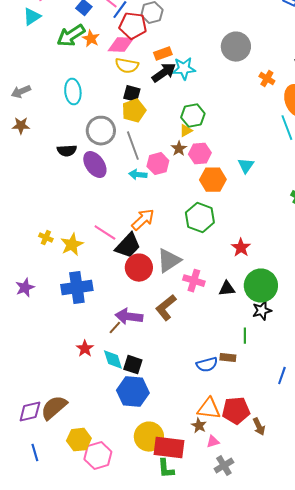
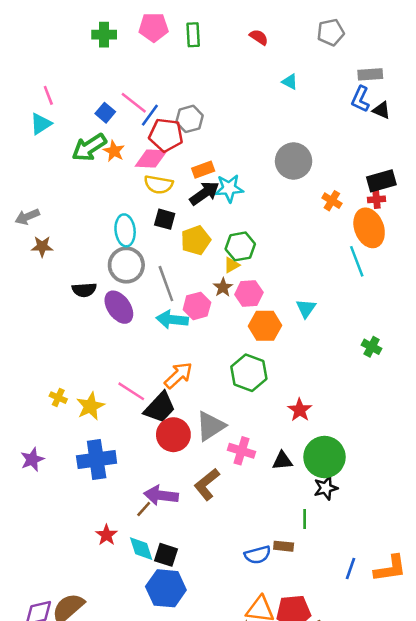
cyan ellipse: (73, 92) -> (125, 230), moved
yellow pentagon: (134, 111) -> (196, 240), moved
brown star: (21, 126) -> (42, 246), moved
cyan arrow: (138, 175) -> (172, 320), size x1.4

